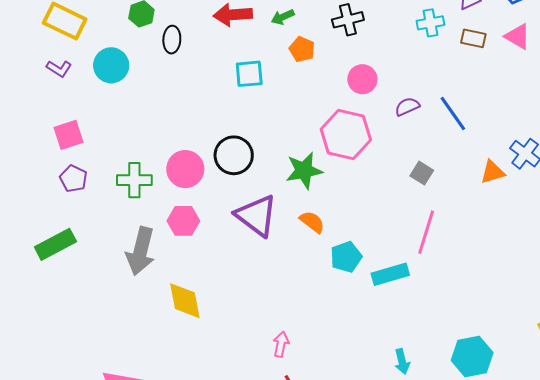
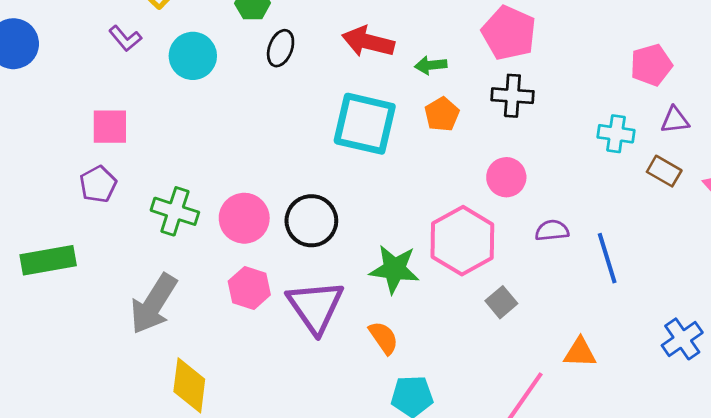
cyan square: (249, 74) -> (365, 124), size x1.6
orange triangle: (493, 172) -> (580, 353), moved
gray square: (422, 173) -> (501, 302), moved
pink hexagon: (183, 221) -> (249, 288), moved

